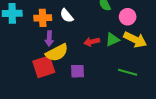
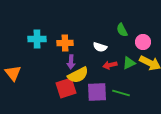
white semicircle: (67, 16) -> (100, 47), moved, turned -32
purple square: (78, 71) -> (97, 92), size x1.5
green line: (128, 72) -> (121, 93), moved

